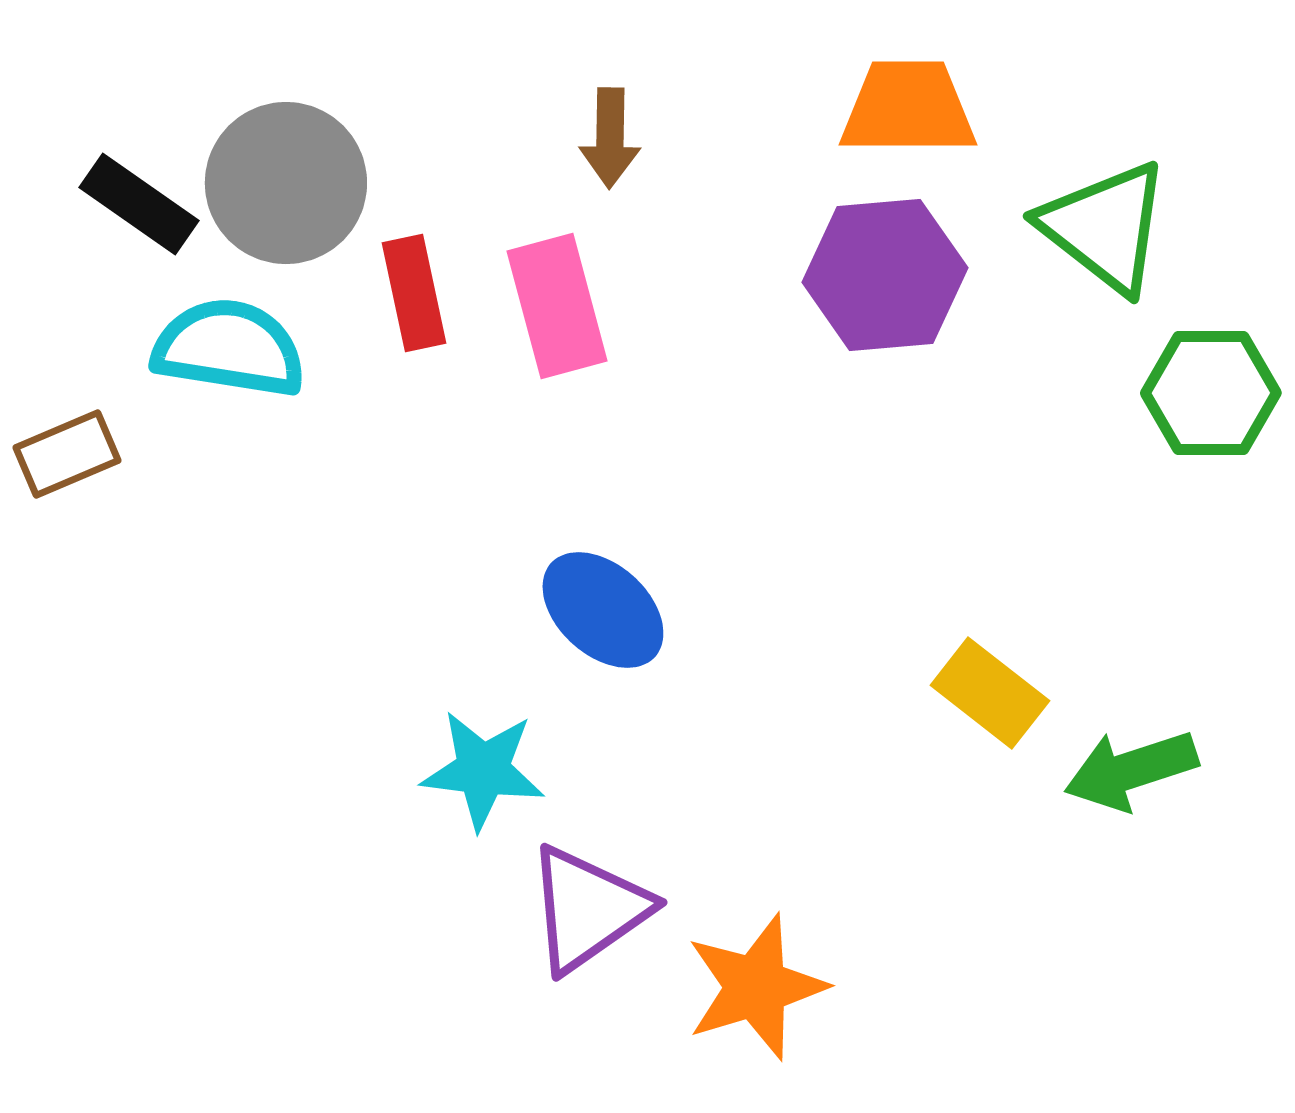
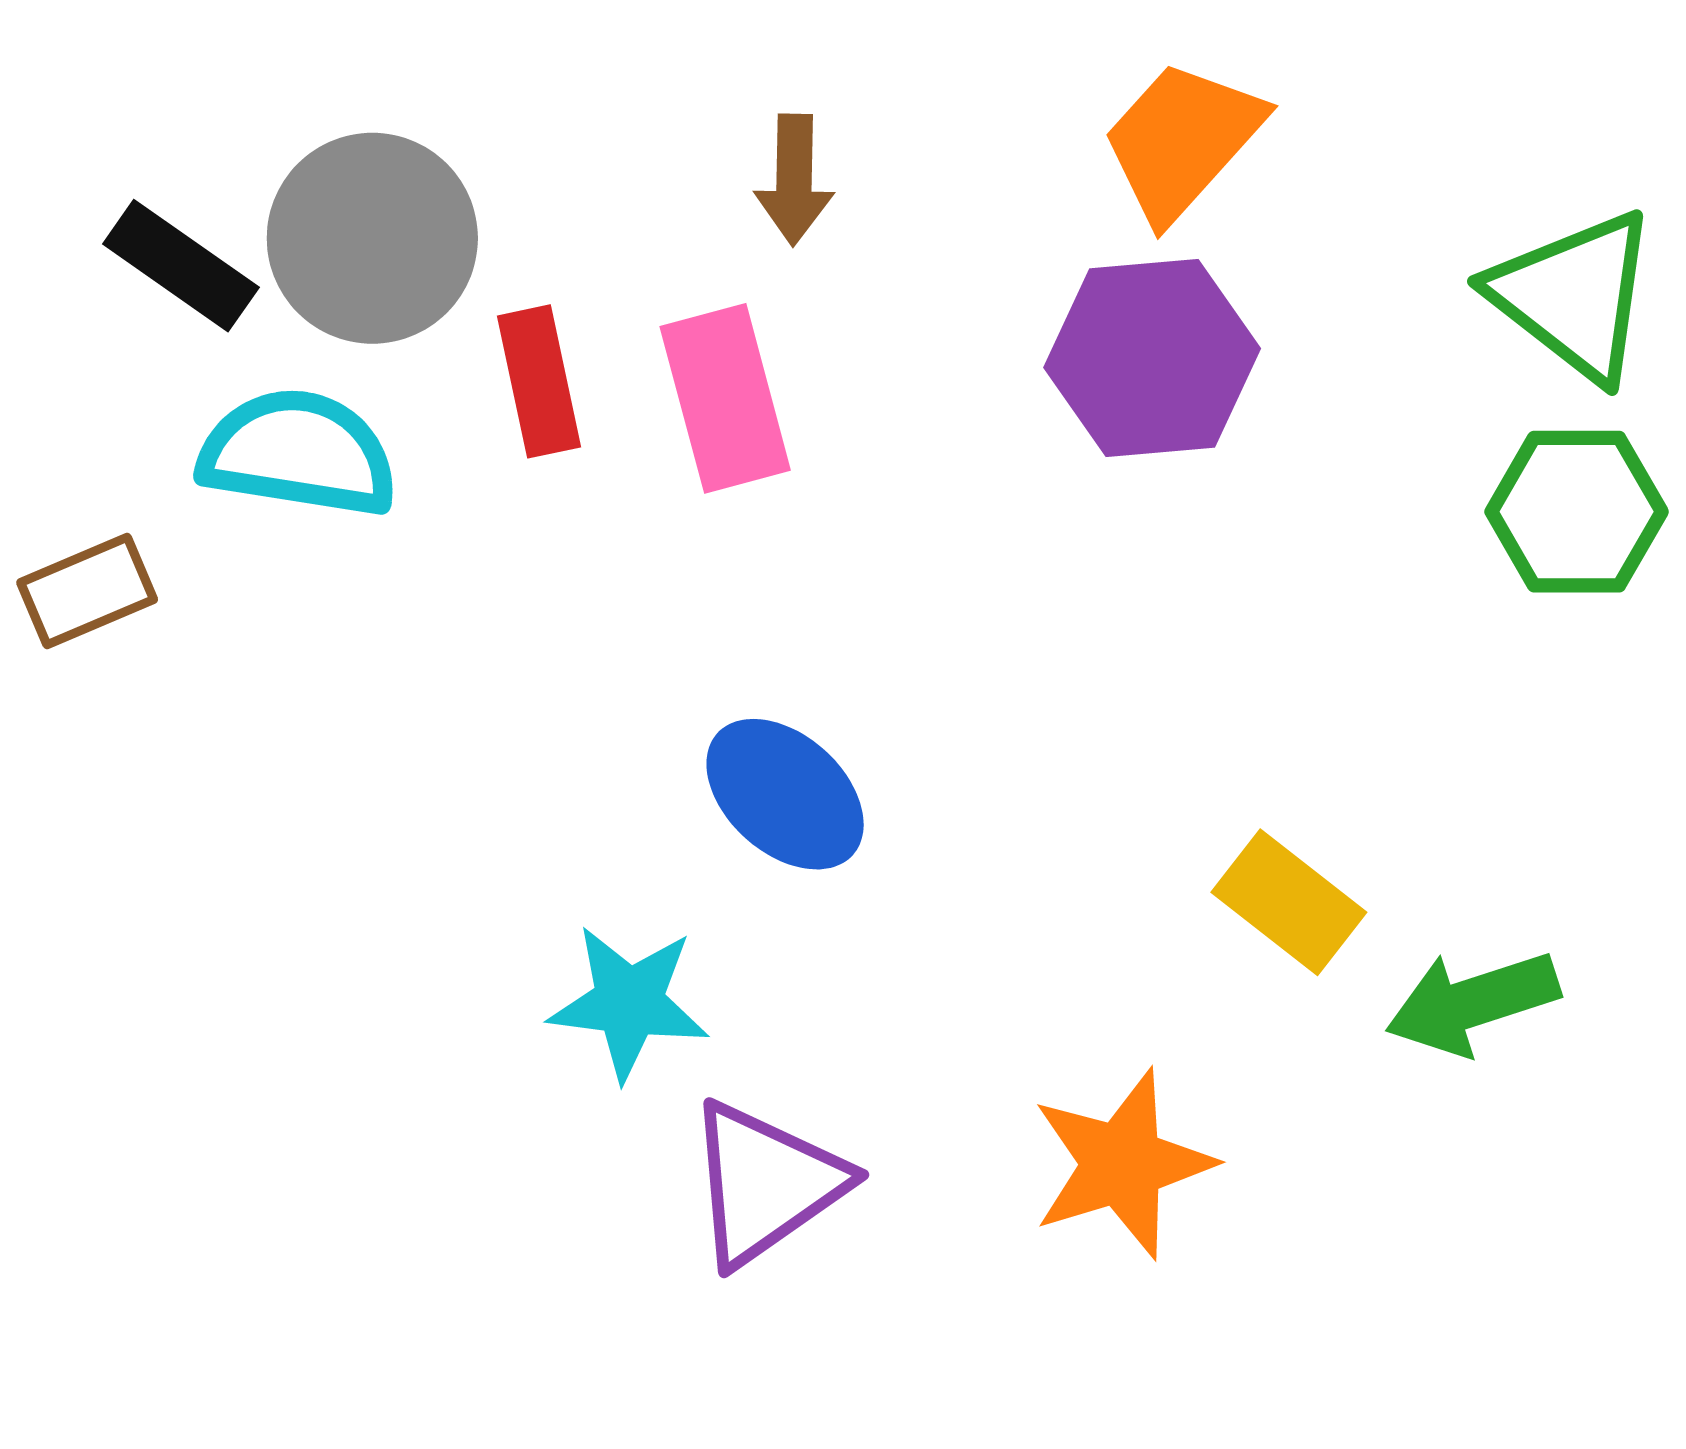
orange trapezoid: (908, 108) -> (1182, 141), turned -48
green triangle: (1105, 227) -> (1574, 296), moved
orange star: (756, 987) -> (1122, 1164), moved

